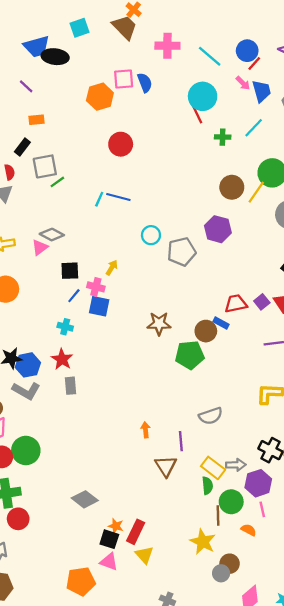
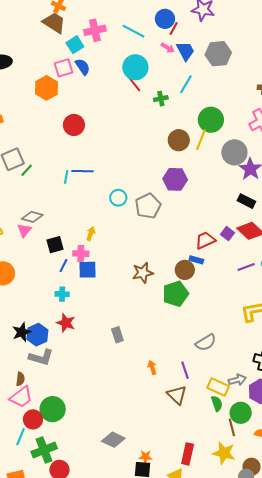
cyan square: (79, 28) -> (75, 45), moved
gray rectangle: (70, 386) -> (117, 335), moved
red rectangle: (136, 532) -> (188, 454), moved

